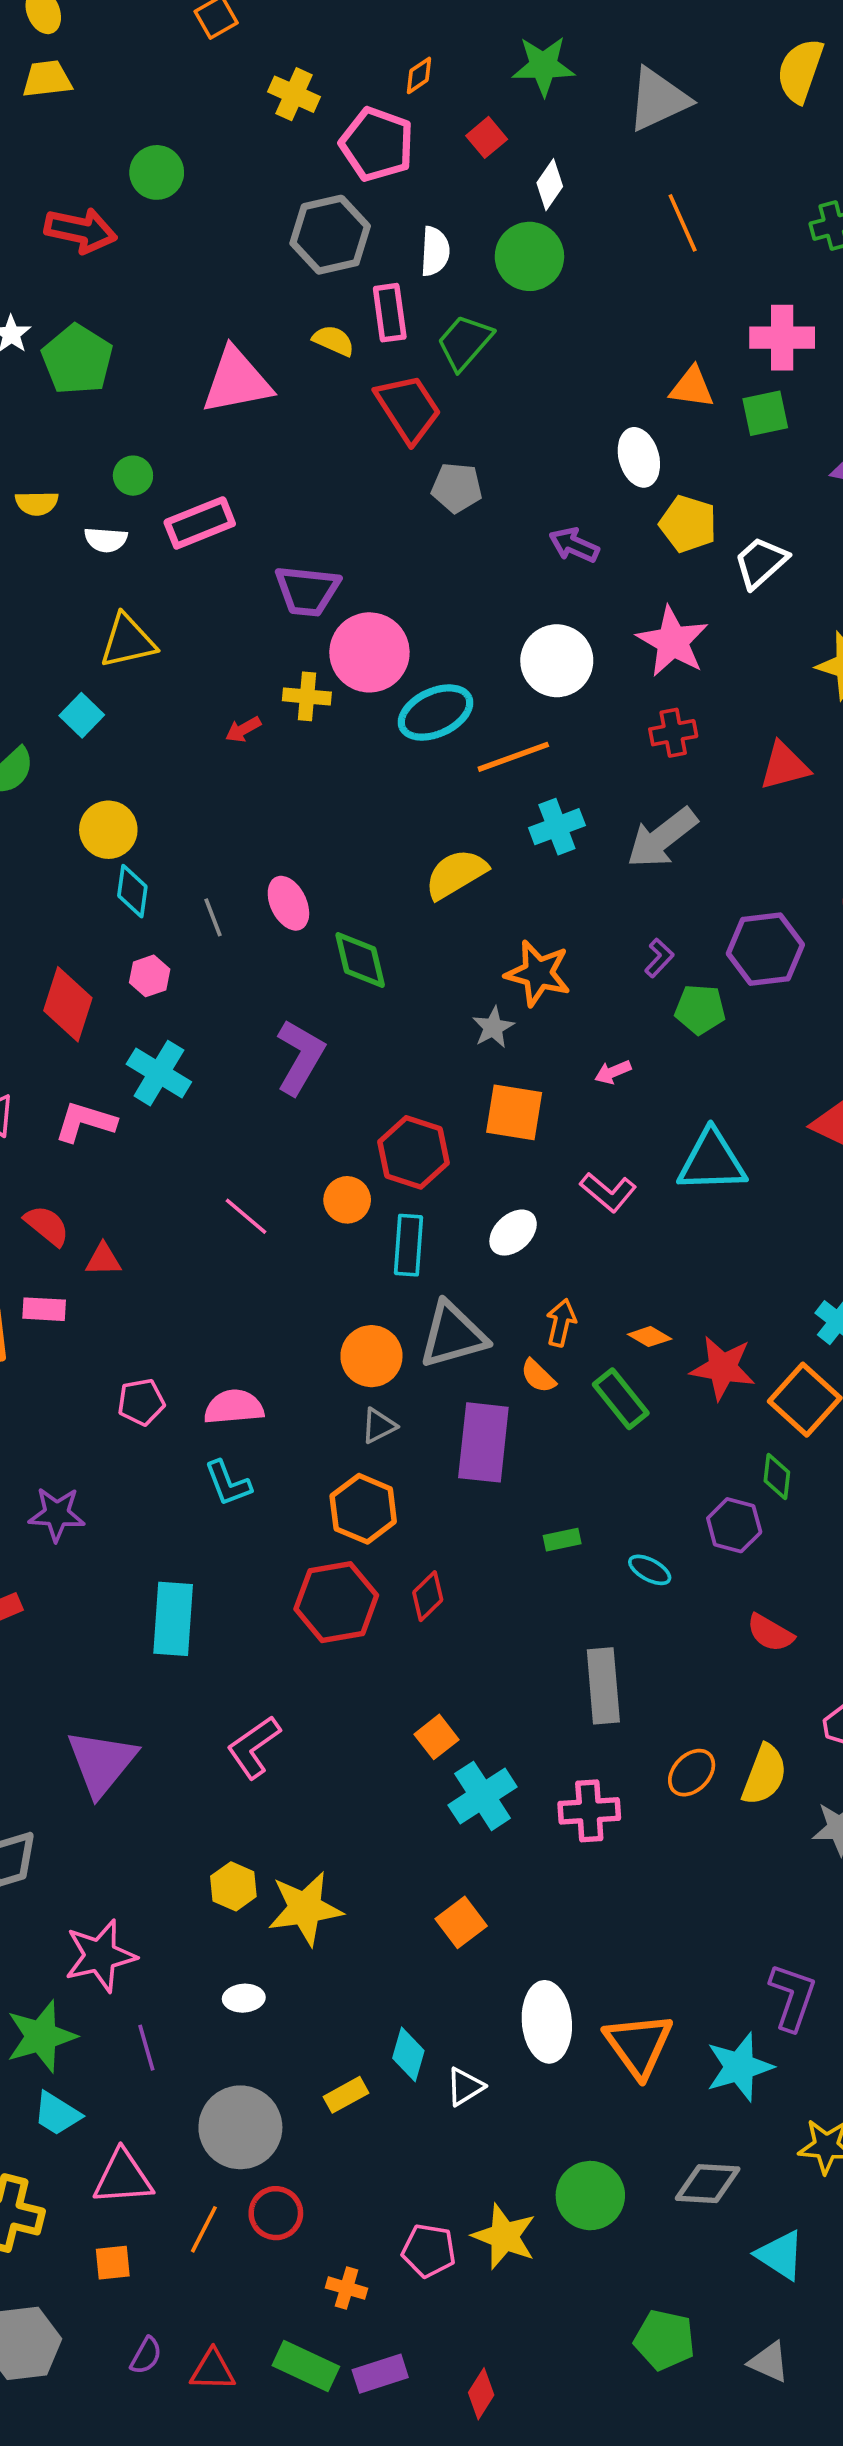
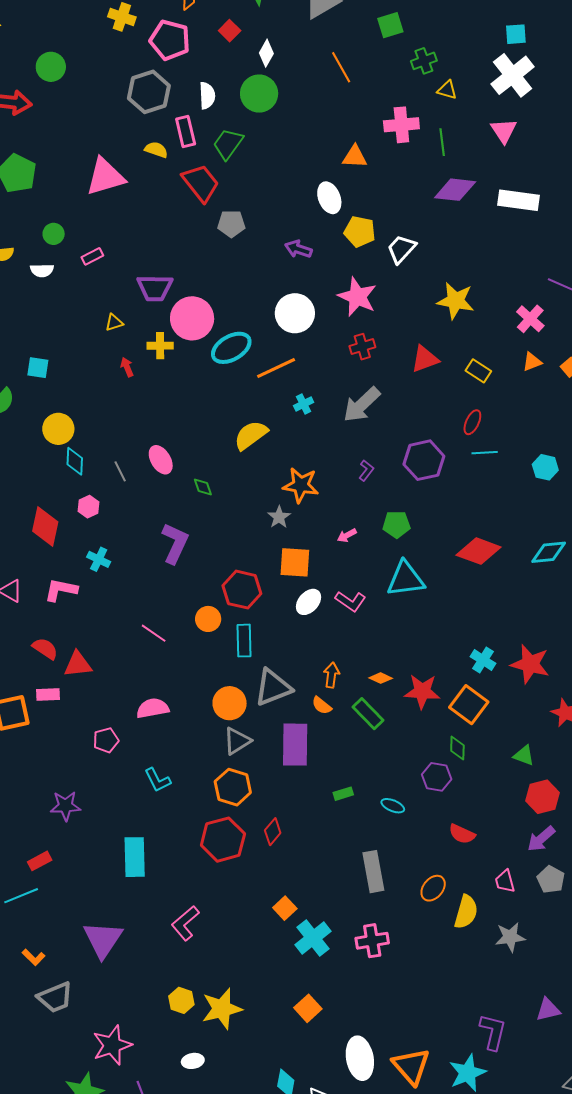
green square: (765, 413) -> (390, 25), moved
pink rectangle: (200, 523) -> (92, 256), size x0.6
yellow triangle: (128, 641) -> (114, 323), moved, size x0.6
cyan square: (82, 715) -> (38, 368), turned -30
red arrow: (243, 729) -> (127, 367), turned 102
cyan cross: (557, 827) -> (304, 404), size x0.7
green diamond: (360, 960) -> (203, 487), size x0.6
green pentagon: (700, 1009) -> (396, 524), moved
cyan cross: (159, 1073) -> (99, 559), size x0.7
white ellipse: (513, 1233) -> (309, 602), moved
red triangle: (103, 1260) -> (78, 664), size x1.4
pink semicircle: (234, 1407) -> (153, 708), moved
gray triangle: (379, 1426) -> (237, 741), size x1.4
orange ellipse: (692, 1773) -> (433, 888), moved

